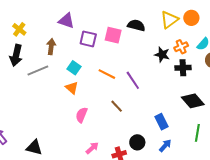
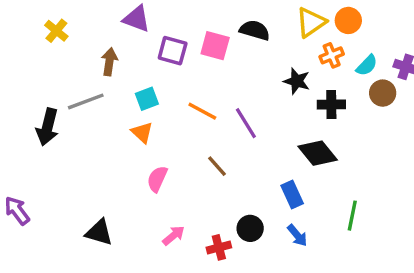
orange cross: (181, 47) -> (332, 55), moved
black arrow: (16, 55) -> (47, 127), moved
cyan square: (74, 68) -> (147, 99), turned 32
black diamond: (193, 101) -> (318, 153), moved
blue arrow: (165, 146) -> (297, 235), turned 96
black triangle: (34, 147) -> (99, 232), moved

